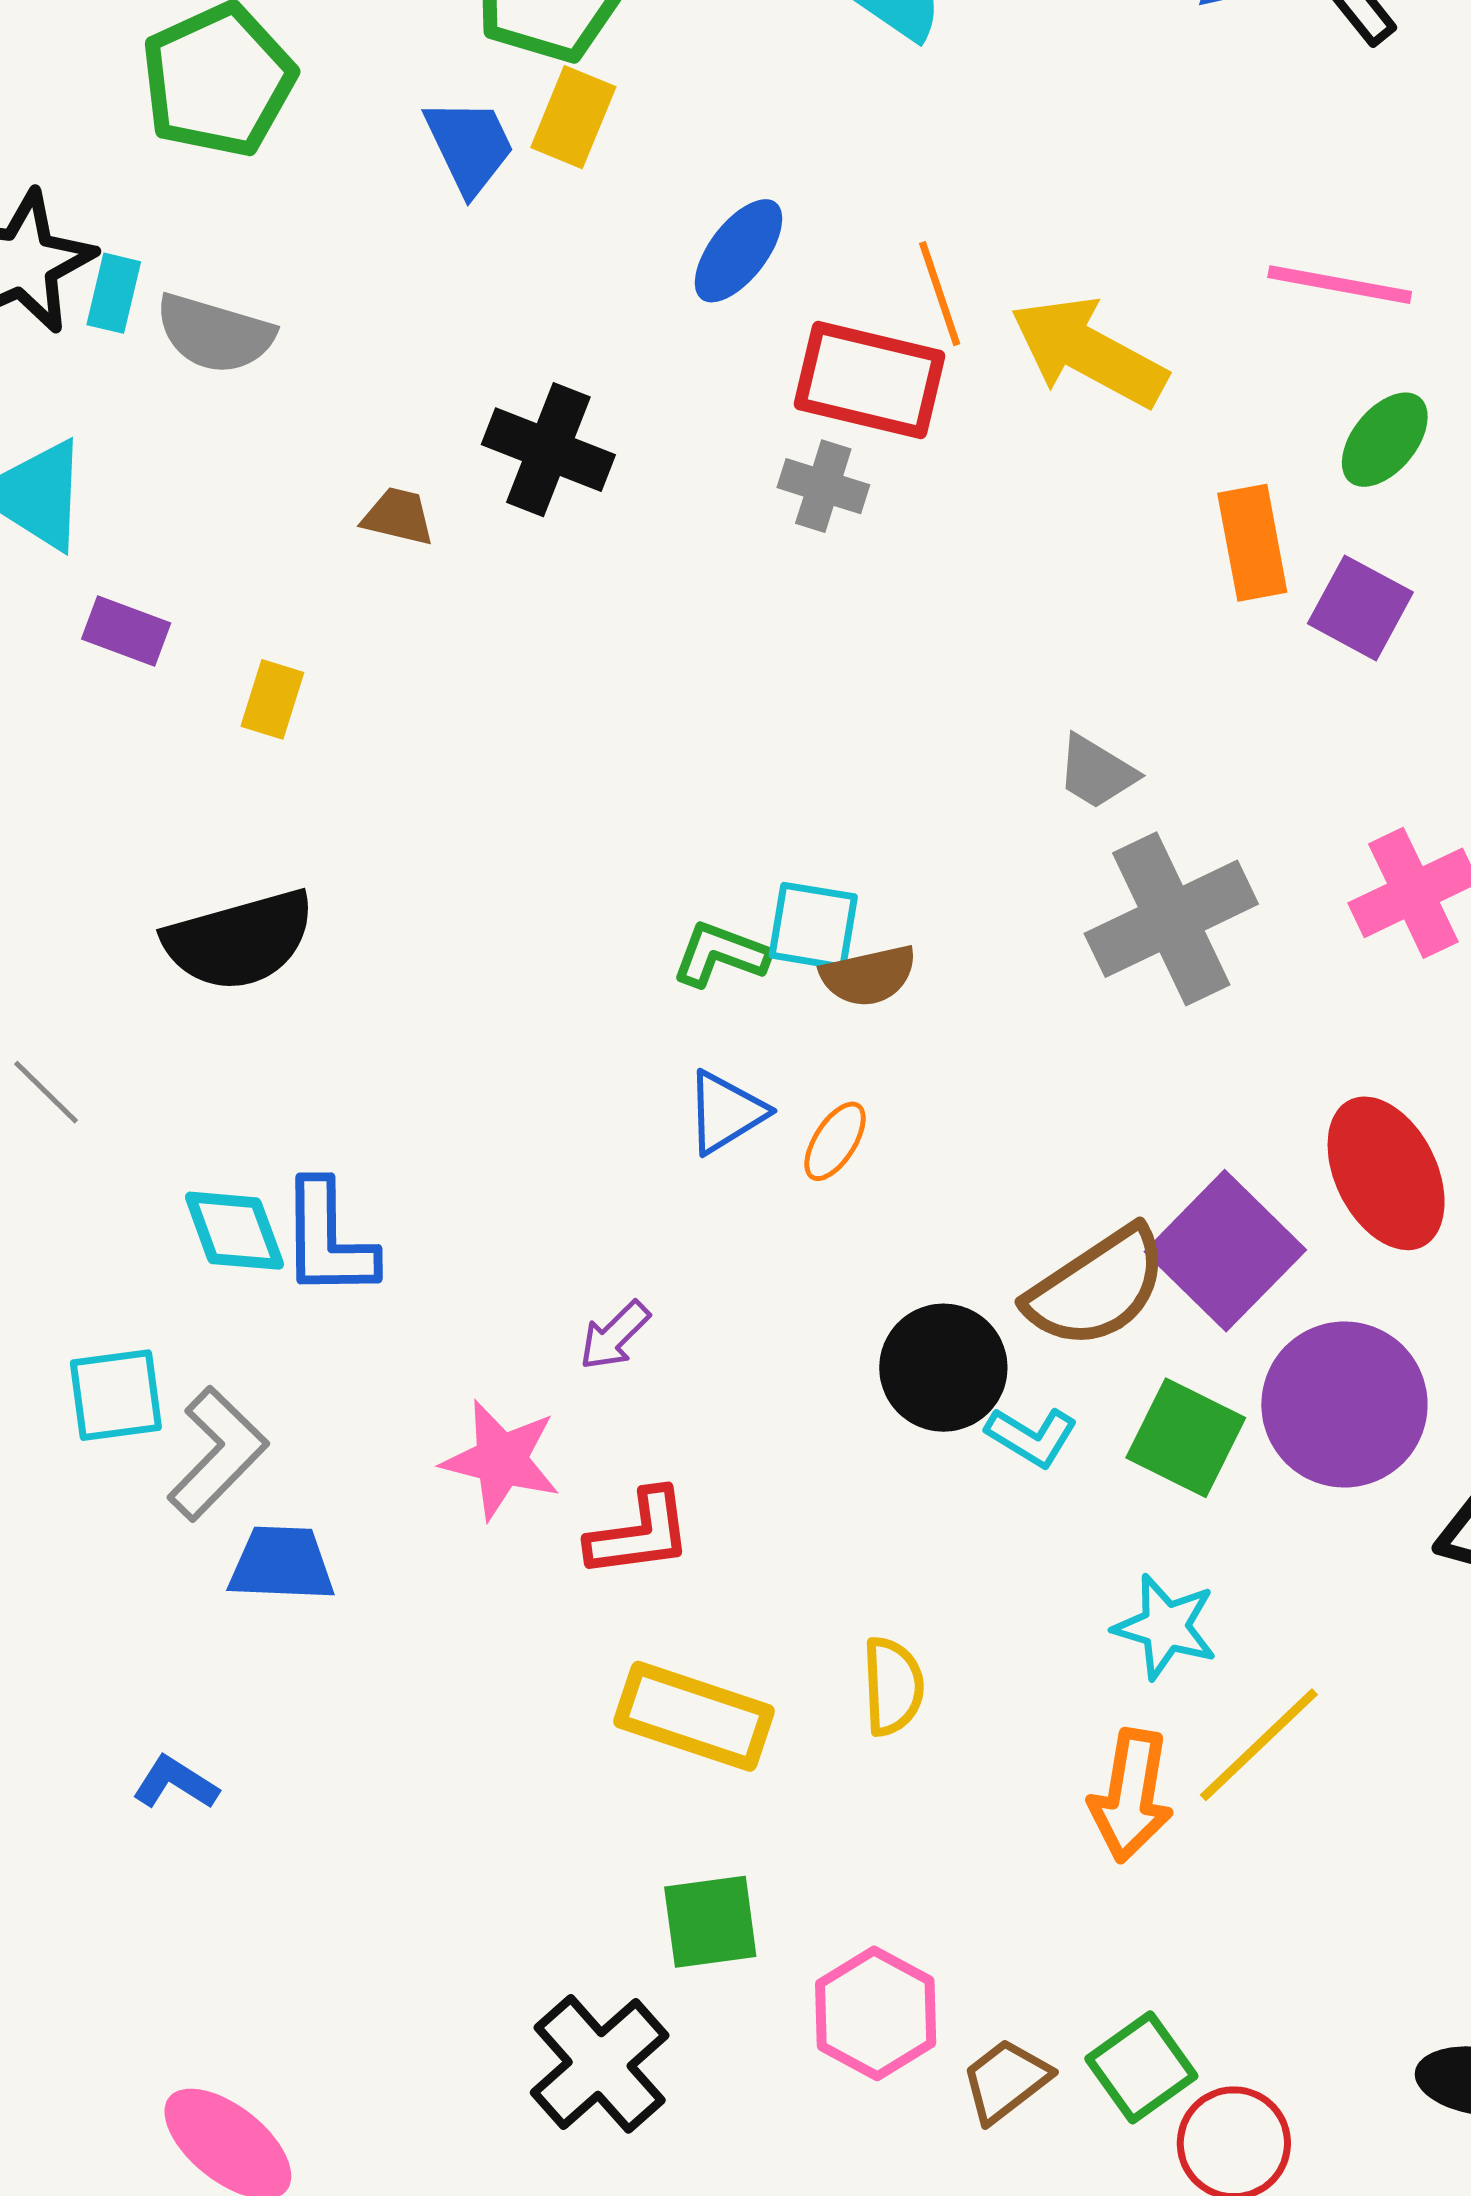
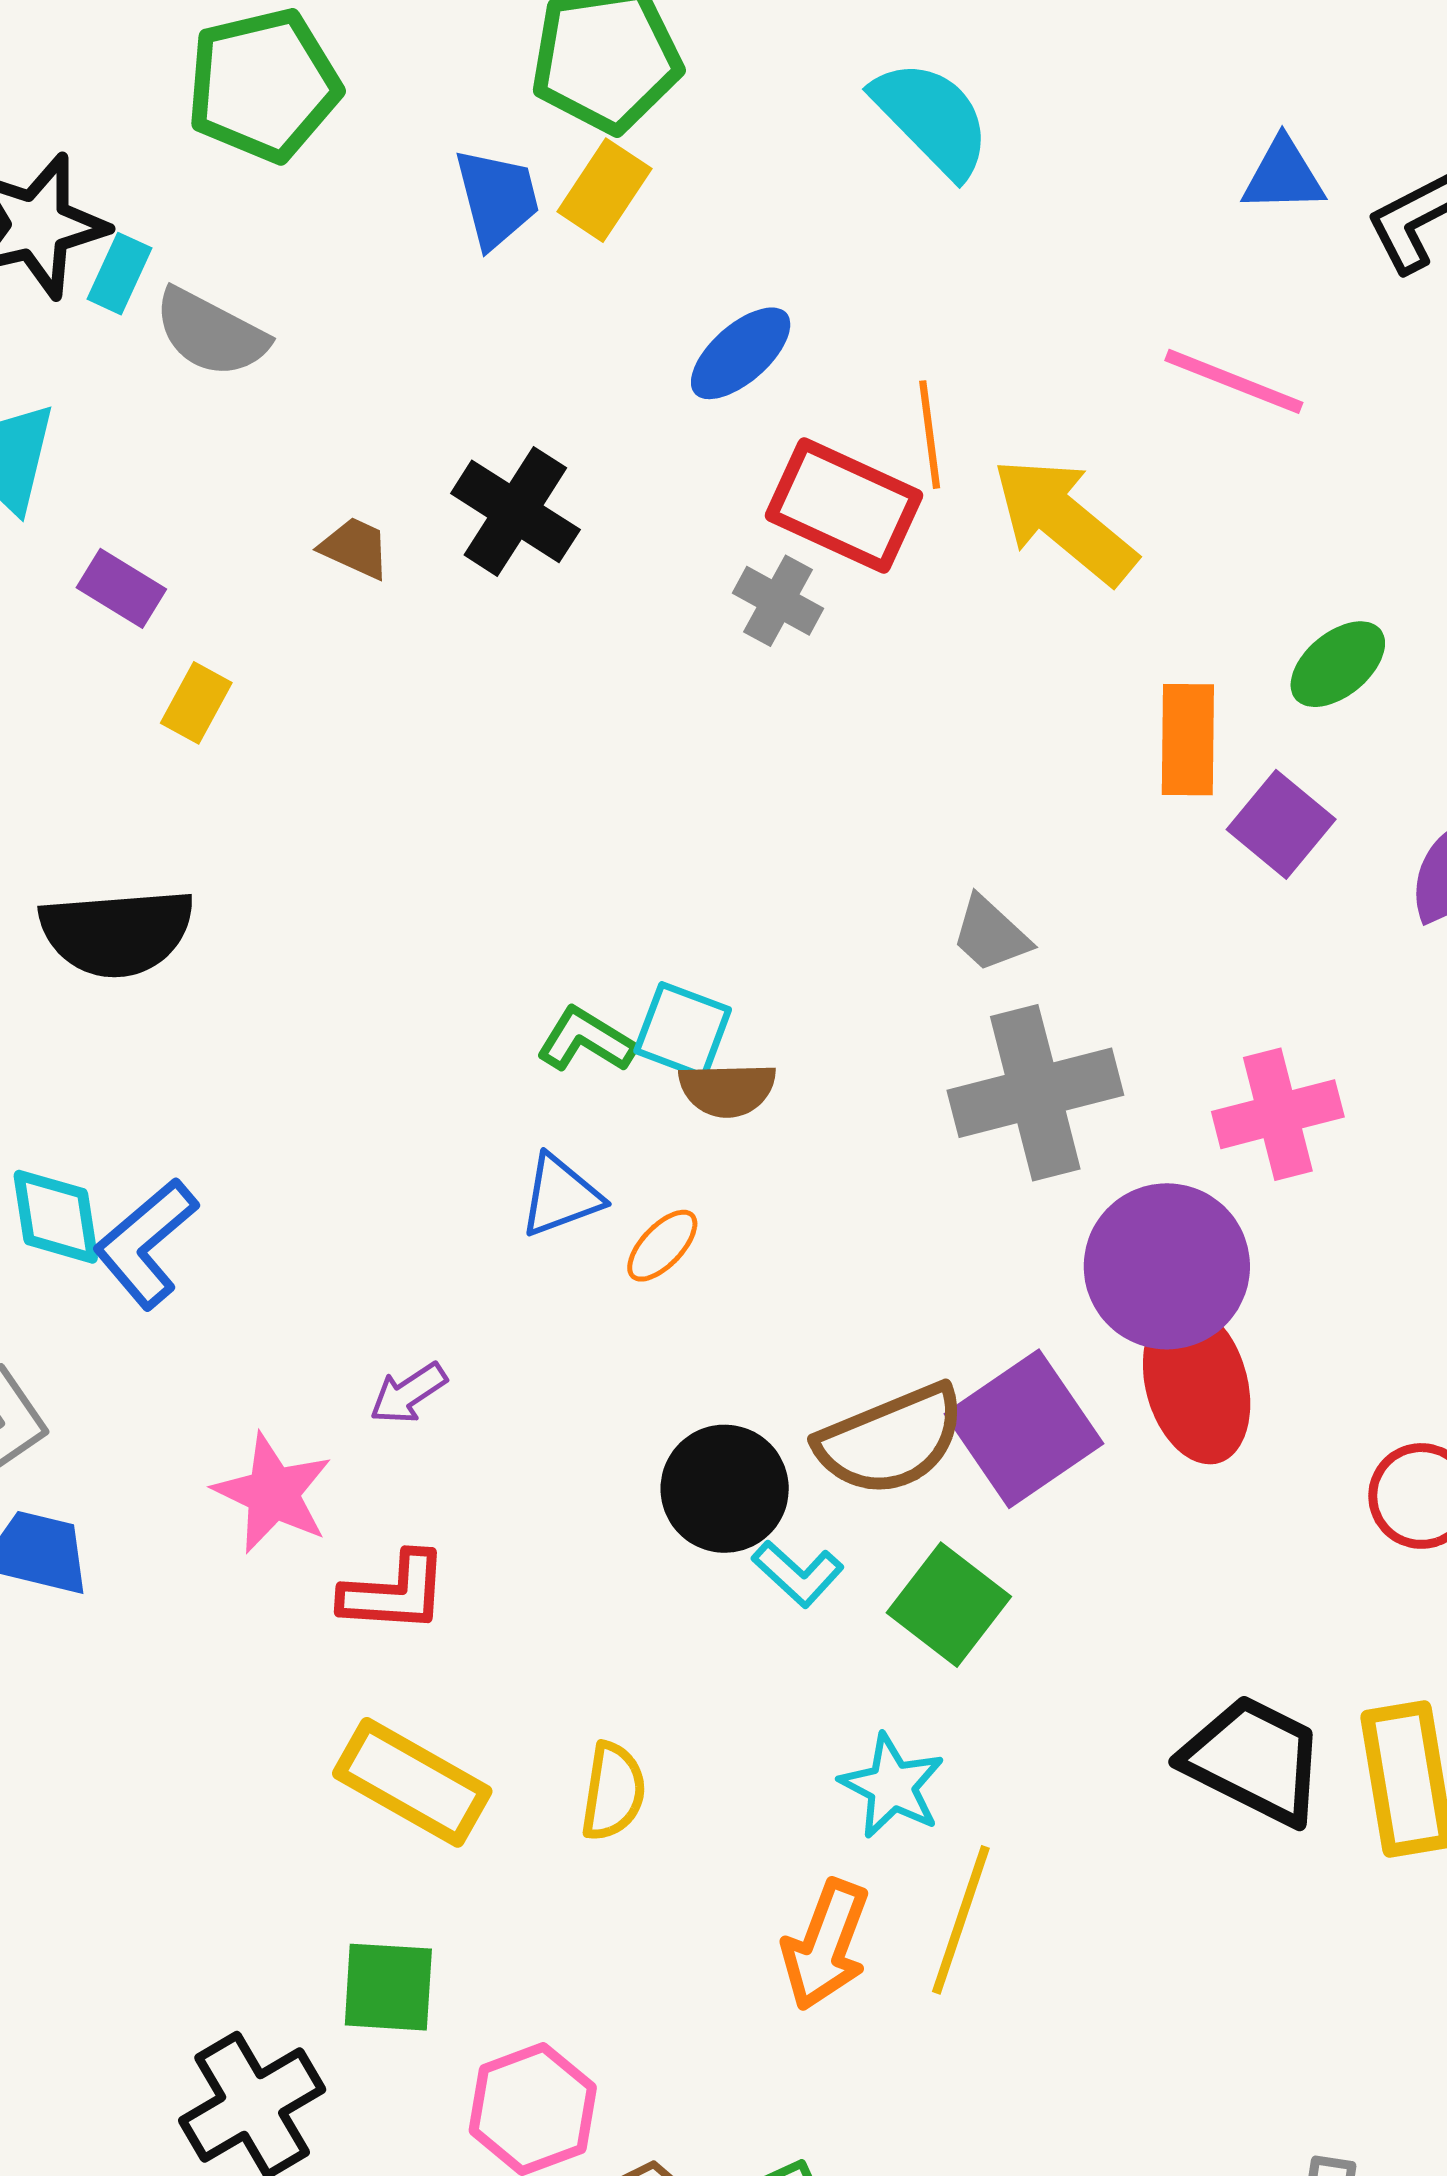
pink line: (1340, 285) -> (1234, 381), moved
purple rectangle: (126, 631) -> (121, 588), moved
blue L-shape: (328, 1239) -> (146, 1243), turned 39
purple circle: (1344, 1404) -> (1167, 1266), moved
yellow line: (1259, 1745) -> (961, 1920), turned -39

